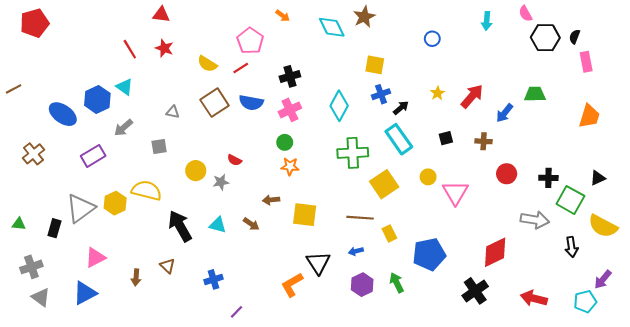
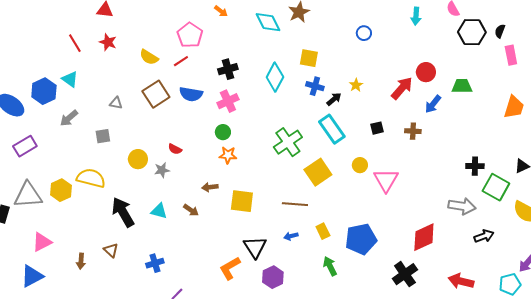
yellow star: (438, 93) -> (356, 85), moved
blue cross: (381, 94) -> (315, 86), turned 36
cyan diamond: (339, 106) -> (275, 77), moved
green cross: (353, 153) -> (288, 142), turned -32
purple rectangle: (93, 156) -> (25, 146), moved
red circle: (507, 174) -> (426, 72), moved
gray triangle: (81, 208) -> (28, 195), turned 32
yellow rectangle: (389, 233) -> (323, 231), moved
black arrow: (571, 247) -> (484, 236), moved, turned -102
purple hexagon: (362, 285) -> (273, 277), moved

